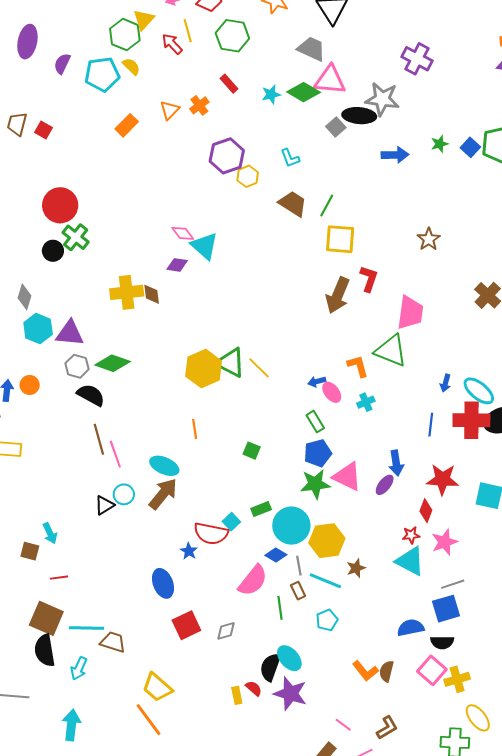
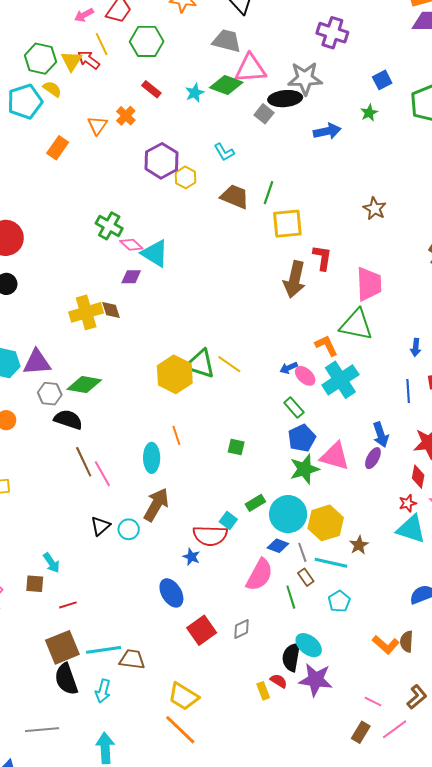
yellow triangle: (144, 20) -> (72, 61), moved
blue square: (470, 147) -> (382, 80), moved, turned 30
green cross: (76, 237) -> (109, 226), moved
cyan cross: (366, 402) -> (340, 380), size x2.0
cyan ellipse: (164, 466) -> (152, 458), moved, turned 76
cyan circle: (124, 494) -> (129, 529), moved
brown square: (46, 618) -> (62, 647), turned -36

